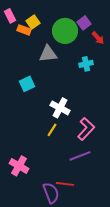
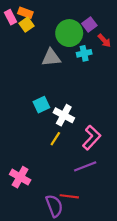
yellow square: (33, 22) -> (26, 25), moved
orange rectangle: (24, 30) -> (25, 13), moved
cyan cross: (86, 64) -> (84, 53), moved
cyan square: (27, 84) -> (41, 105), moved

